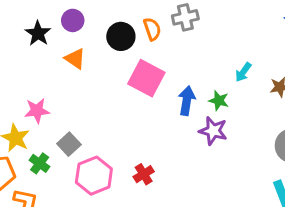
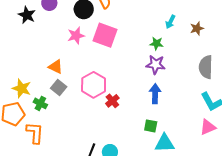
orange triangle: (75, 59) -> (56, 67), moved
blue arrow: (187, 101) -> (155, 94), moved
pink star: (37, 111) -> (76, 36), moved
pink hexagon: (94, 176) -> (94, 85), moved

